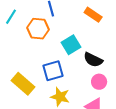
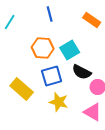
orange hexagon: (38, 29) -> (43, 48), moved
black semicircle: (93, 60) -> (82, 72), moved

